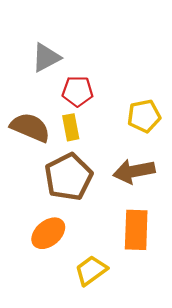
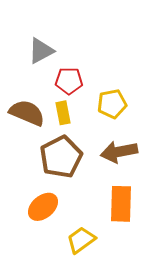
yellow pentagon: (144, 116) -> (112, 104), moved

